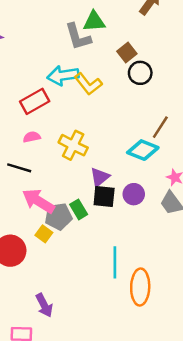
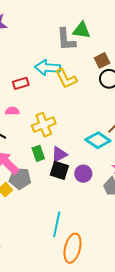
red rectangle: (35, 101) -> (21, 83), size x0.7
yellow cross: (73, 145) -> (44, 125), turned 30
green rectangle: (79, 209) -> (38, 153), moved

